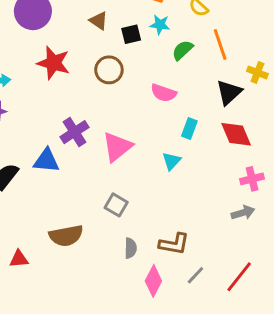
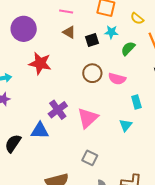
brown circle: (109, 70) -> (92, 73), moved
cyan rectangle: (189, 128) -> (136, 102), turned -32

